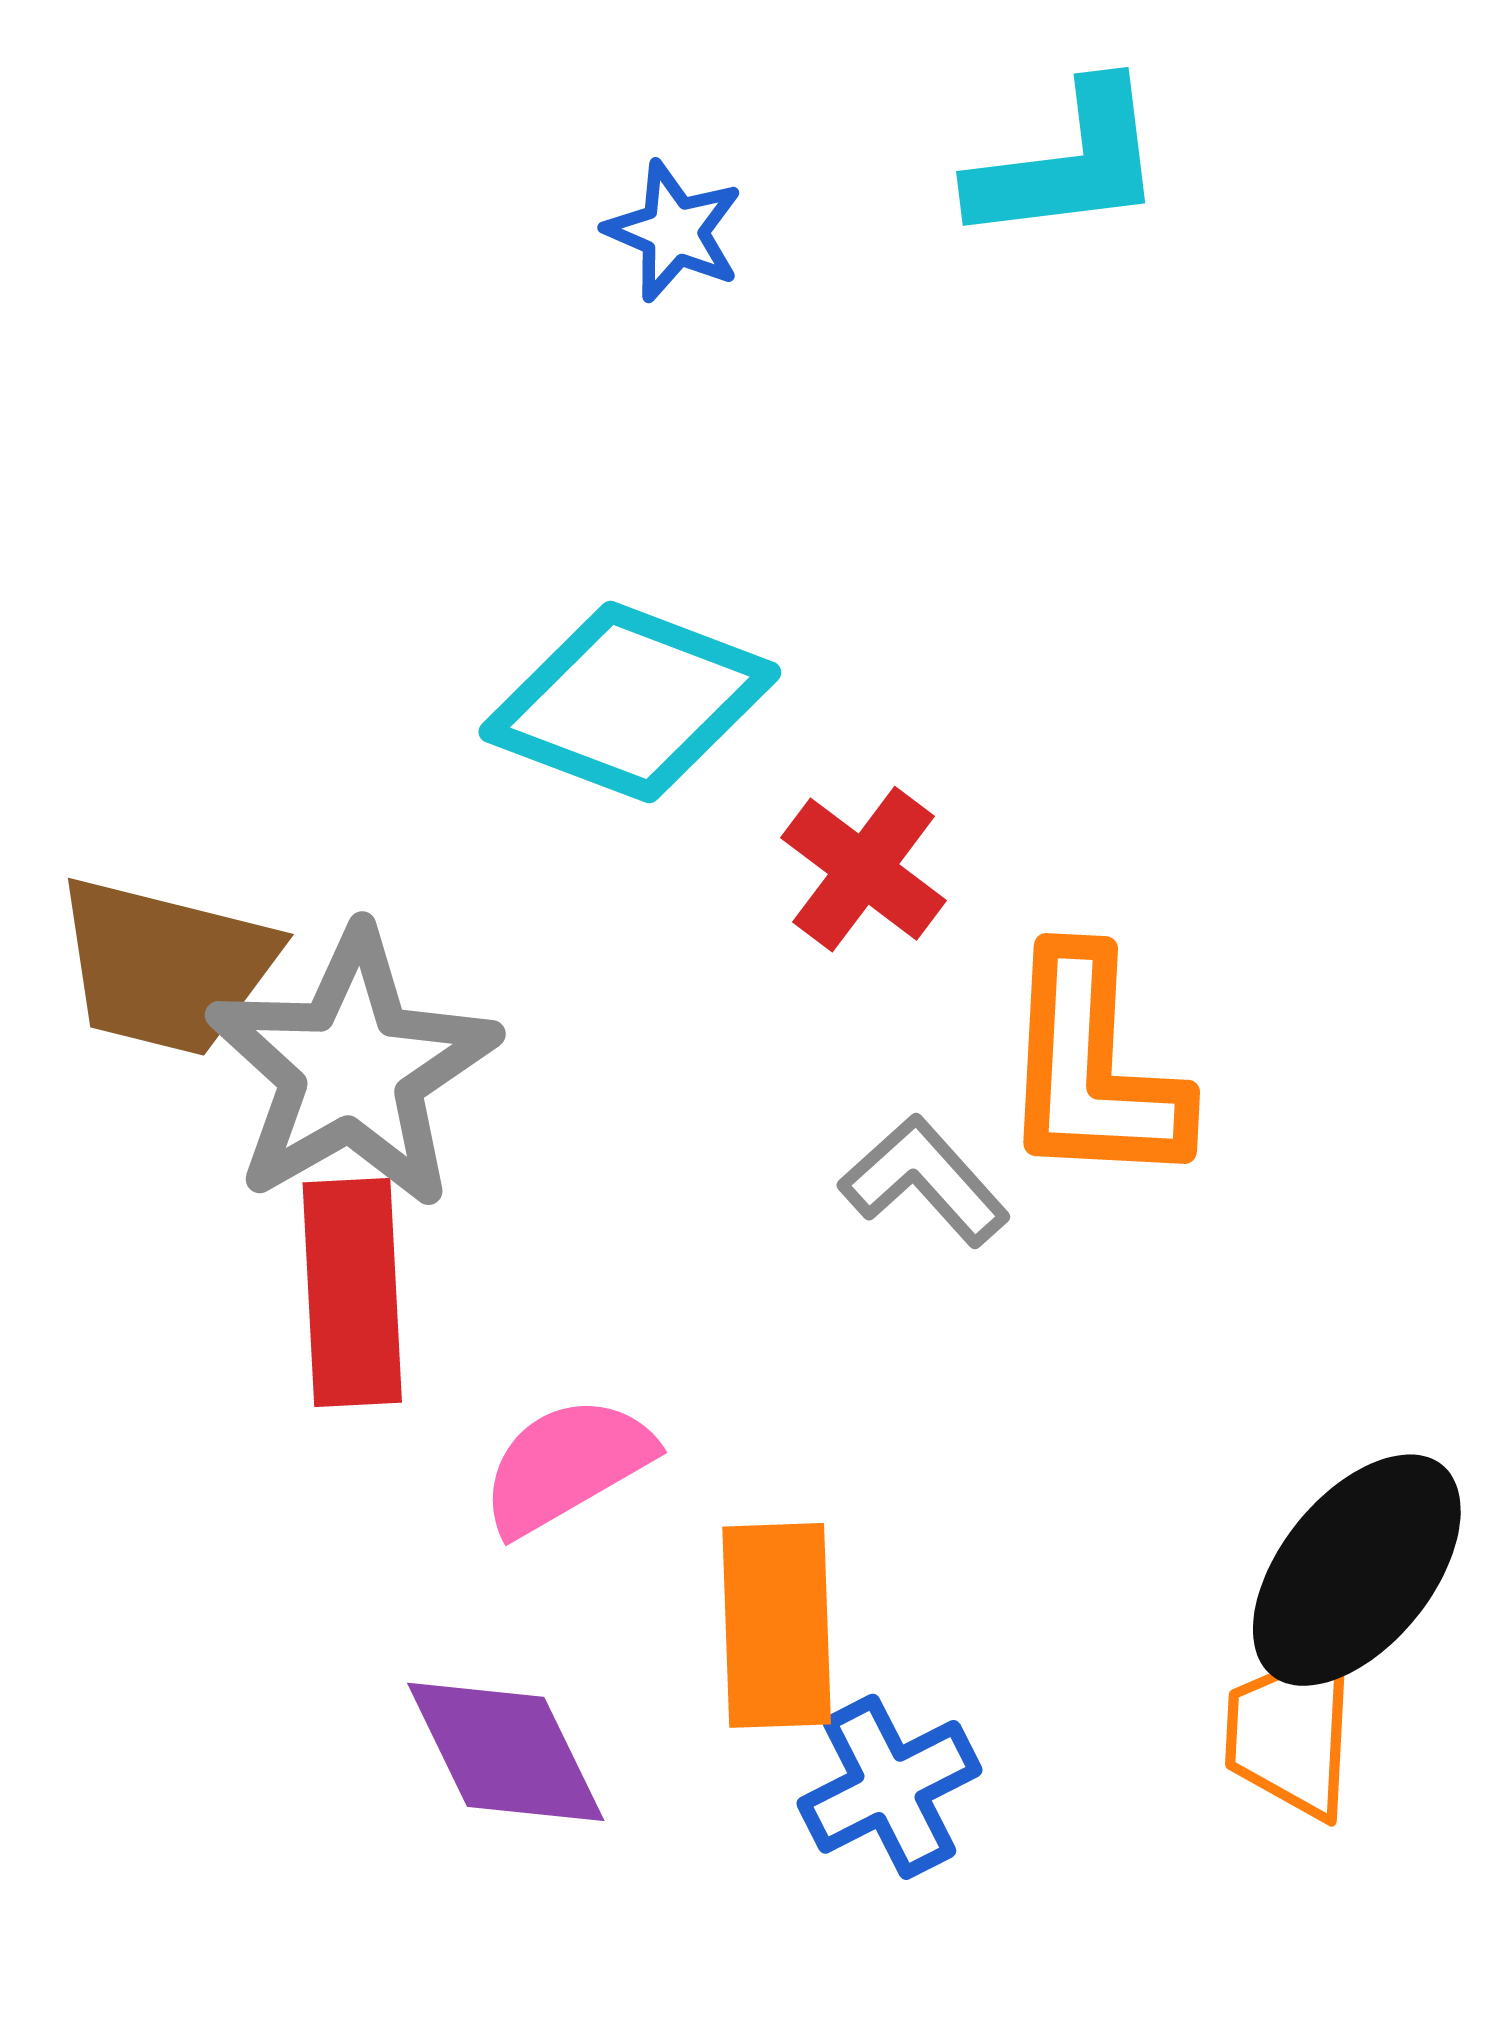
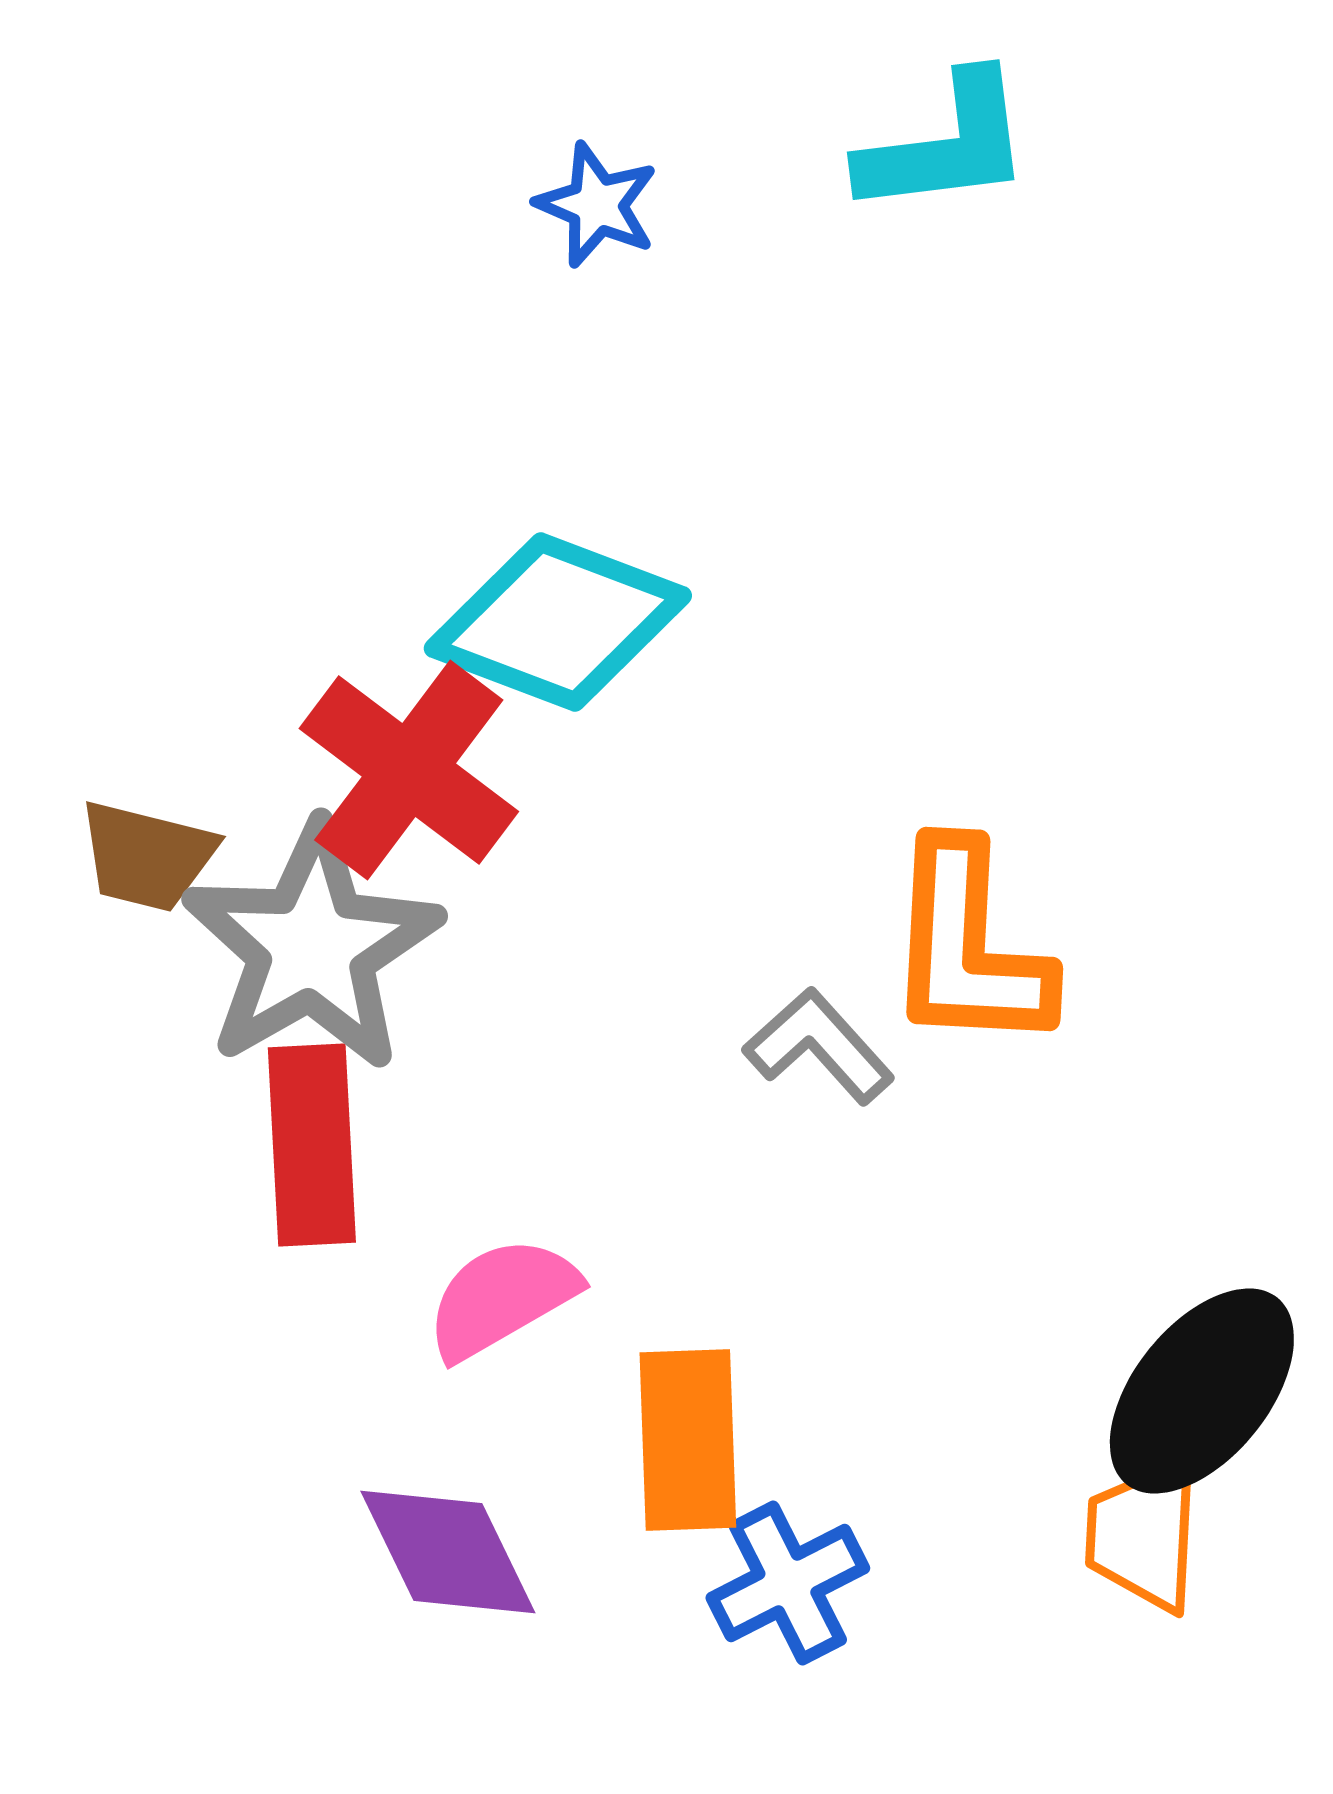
red cross: (864, 869) -> (409, 770), moved, size x1.5
brown trapezoid: (166, 966) -> (147, 856), size x0.7

